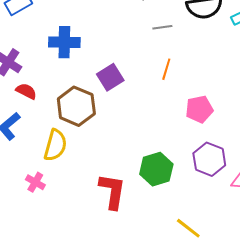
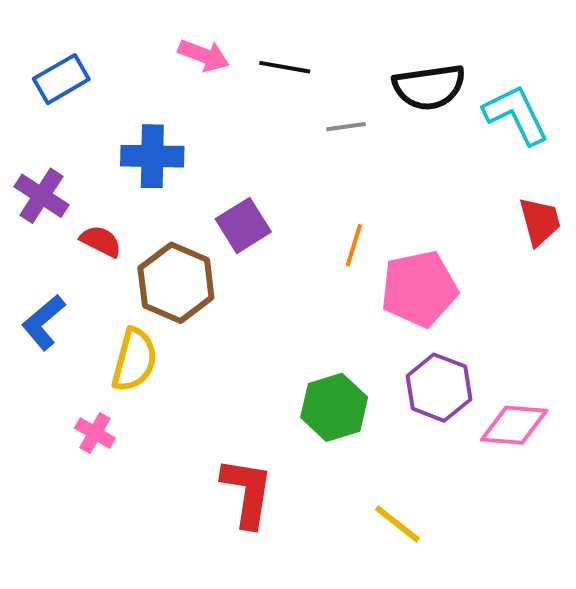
orange line: (166, 69) -> (354, 245), moved
red semicircle: (26, 91) -> (101, 241), moved
pink pentagon: (199, 109) -> (419, 289), size x1.4
red L-shape: (112, 191) -> (247, 492), moved

